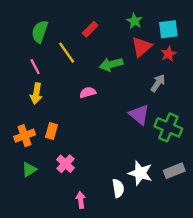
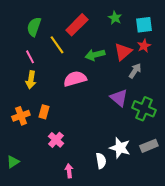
red rectangle: (90, 29) -> (77, 25), size x1.6
red triangle: (141, 47) -> (123, 52), moved
pink semicircle: (88, 92) -> (75, 79), size x1.6
green triangle: (29, 170) -> (13, 162), moved

